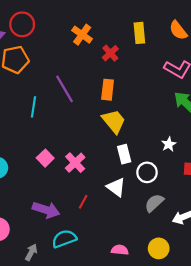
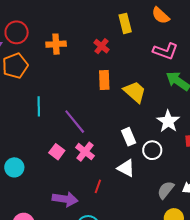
orange cross: (82, 35) -> (56, 44), moved, turned -30
purple line: (65, 89) -> (75, 122), moved
yellow trapezoid: (114, 121) -> (135, 92), moved
white star: (169, 144) -> (168, 121), size x1.6
gray semicircle: (154, 203) -> (166, 190), moved

